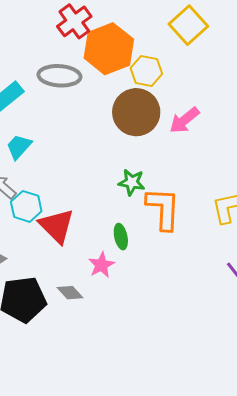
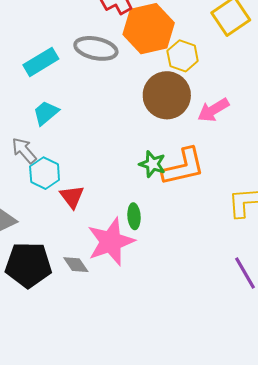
orange L-shape: (163, 209) -> (183, 167), moved, turned 66
red triangle: (57, 226) -> (72, 197), size x0.7
pink star: (101, 265) -> (111, 242), size x1.8

